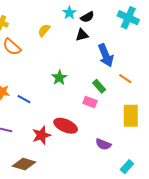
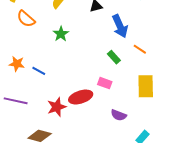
green star: (59, 78) -> (61, 34), moved
pink rectangle: (90, 102) -> (105, 83), moved
red ellipse: (66, 126) -> (81, 97), turned -40

